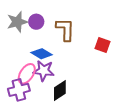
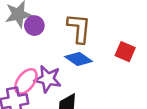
purple circle: (36, 22) -> (34, 26), moved
blue diamond: (42, 54) -> (78, 59), moved

